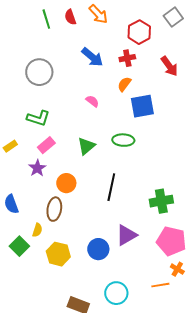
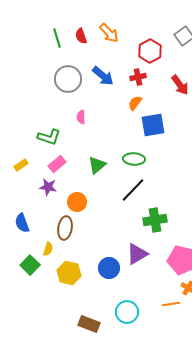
gray circle: (39, 72) -> (68, 79), moved
pink semicircle: (92, 101) -> (81, 117), moved, turned -128
purple star: (37, 168) -> (48, 187), turned -30
black line: (111, 187) -> (133, 190), moved, turned 32
green cross: (161, 201) -> (155, 220), moved

